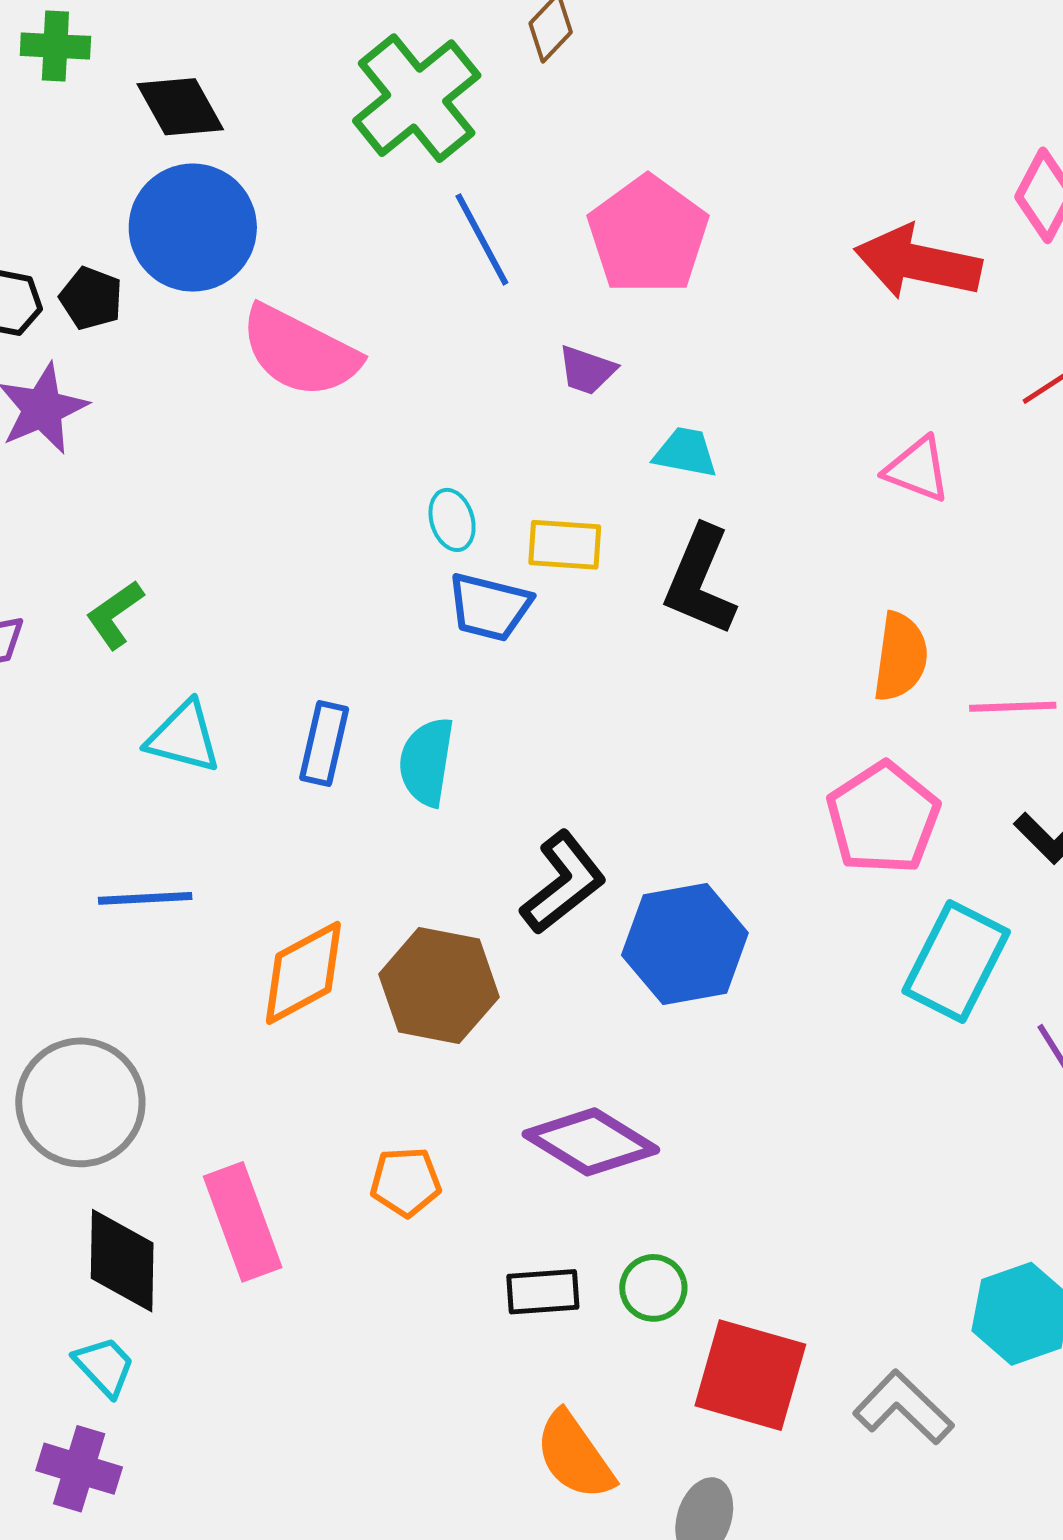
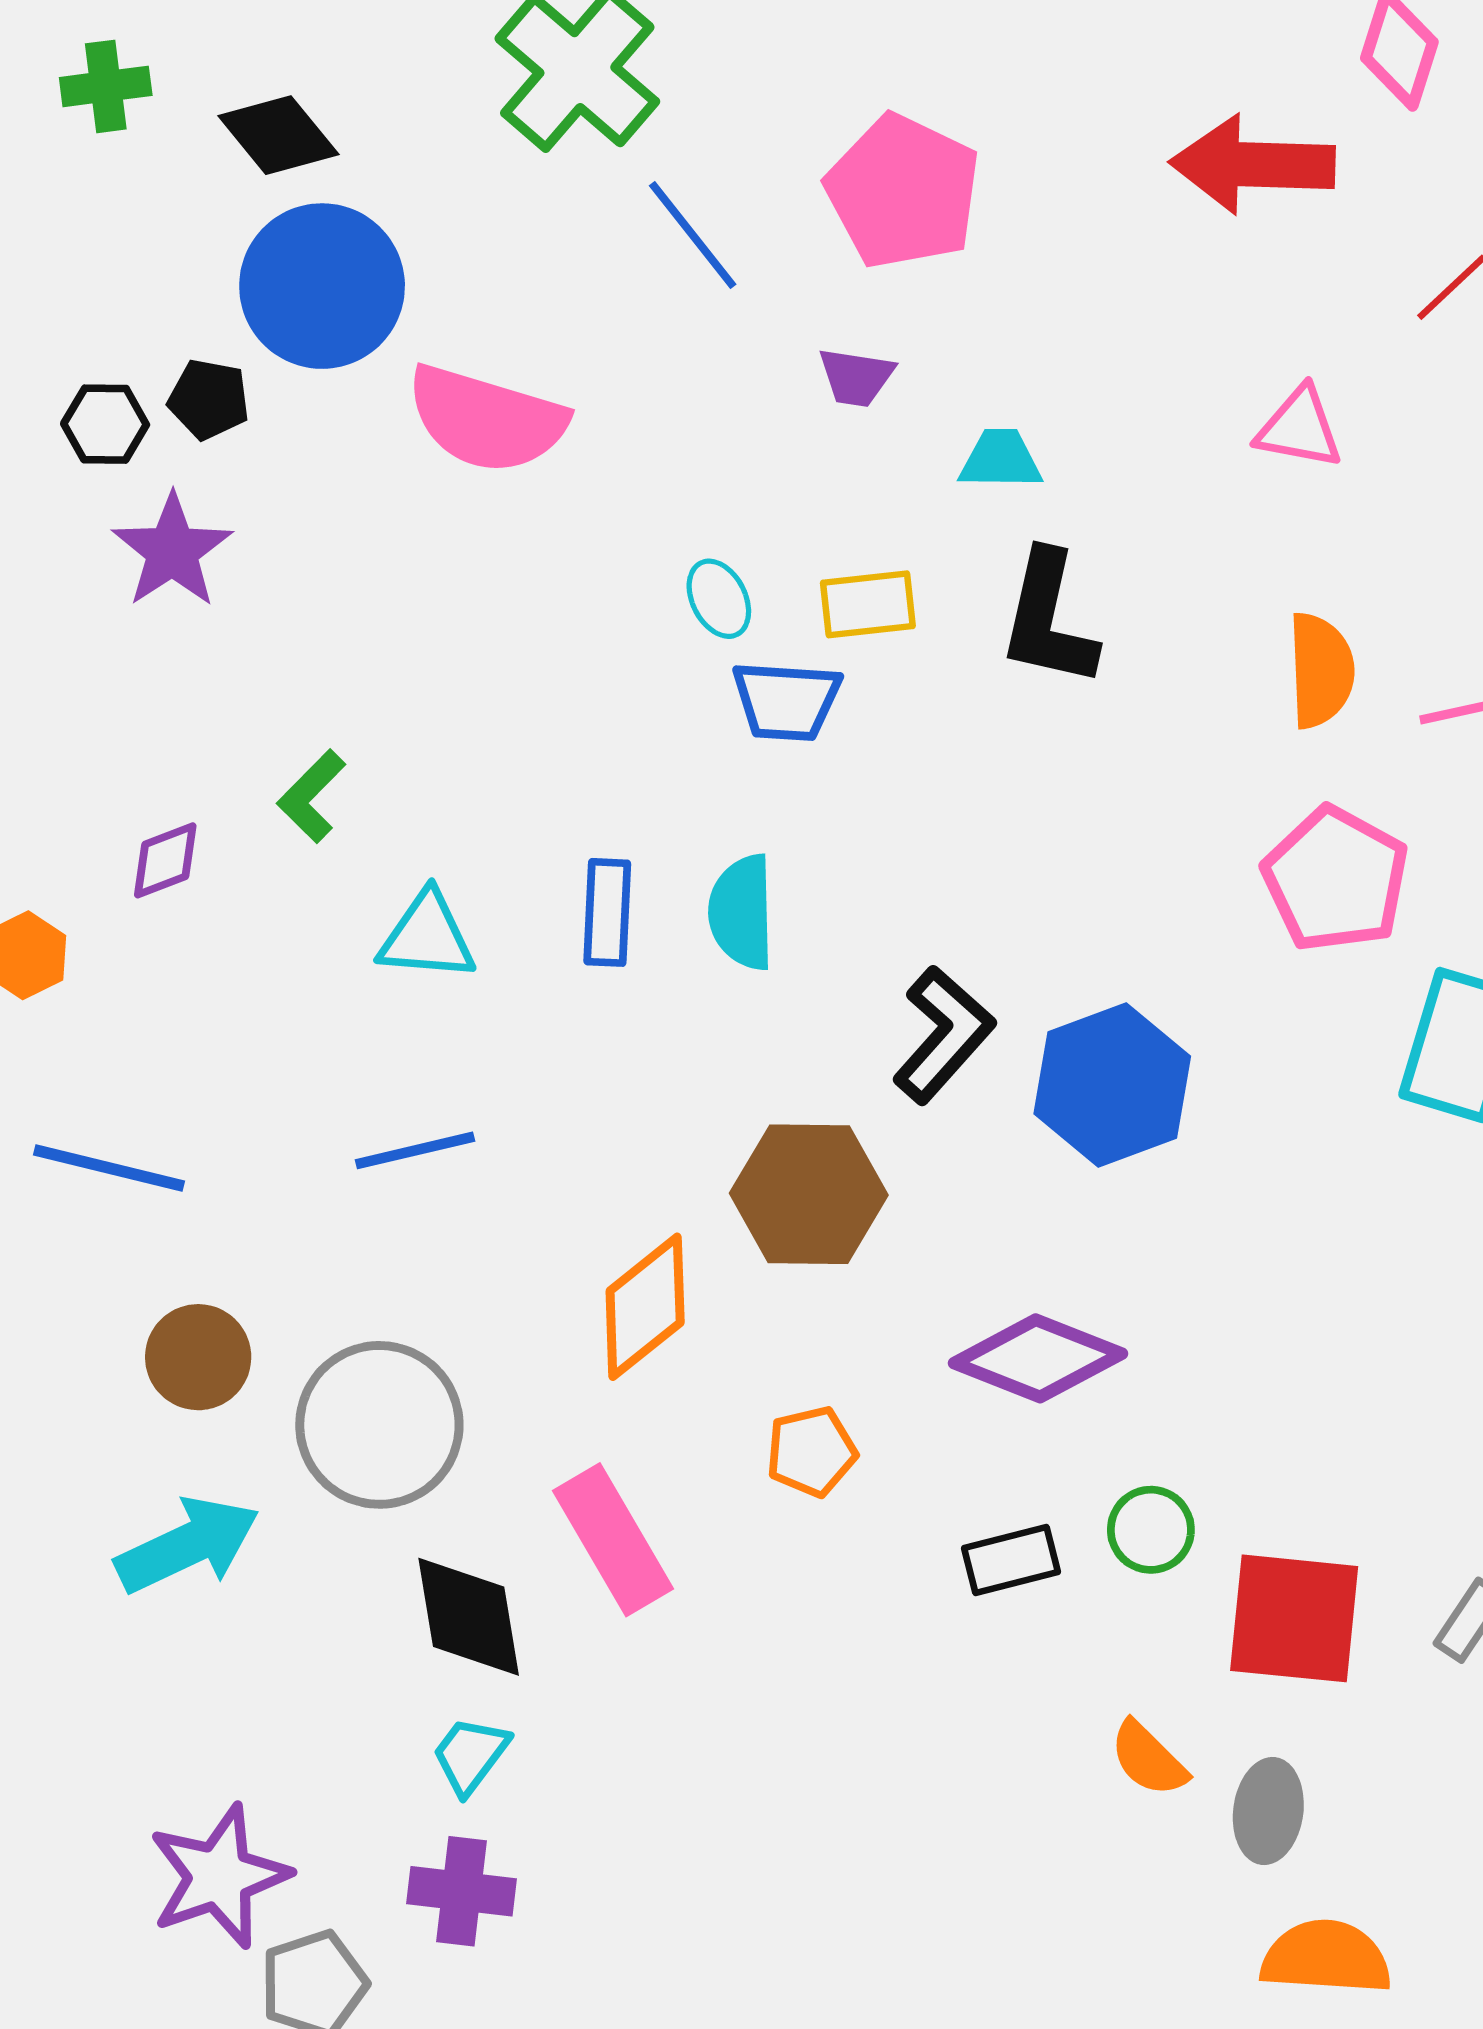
orange diamond: (303, 973) -> (645, 1307), moved
cyan trapezoid: (104, 1366) -> (470, 1755), turned -90
orange semicircle: (575, 1456) -> (1148, 1759), moved, size x0.7

